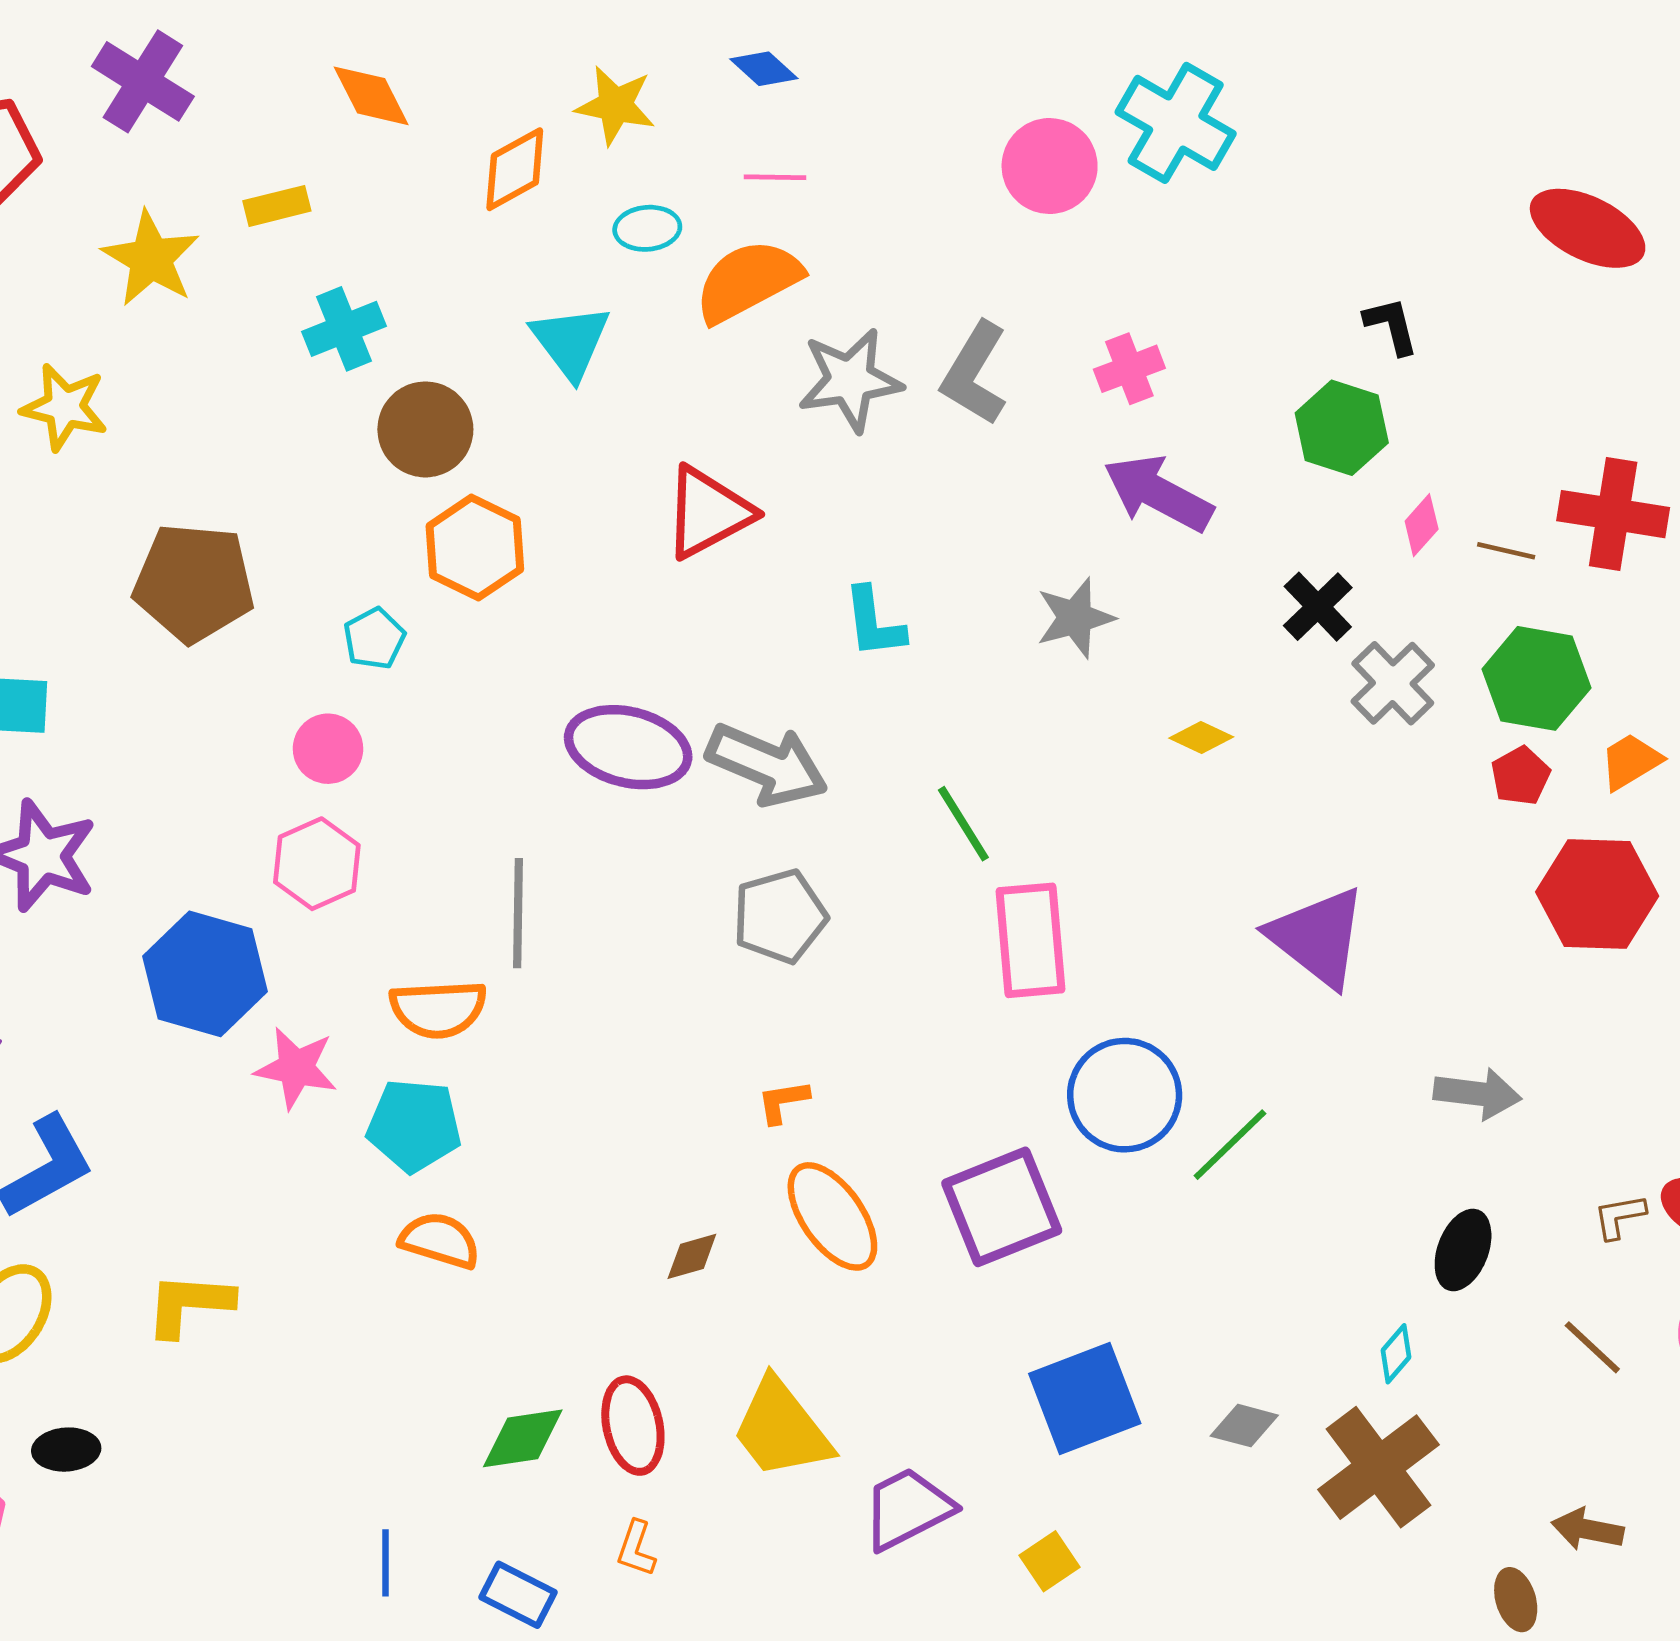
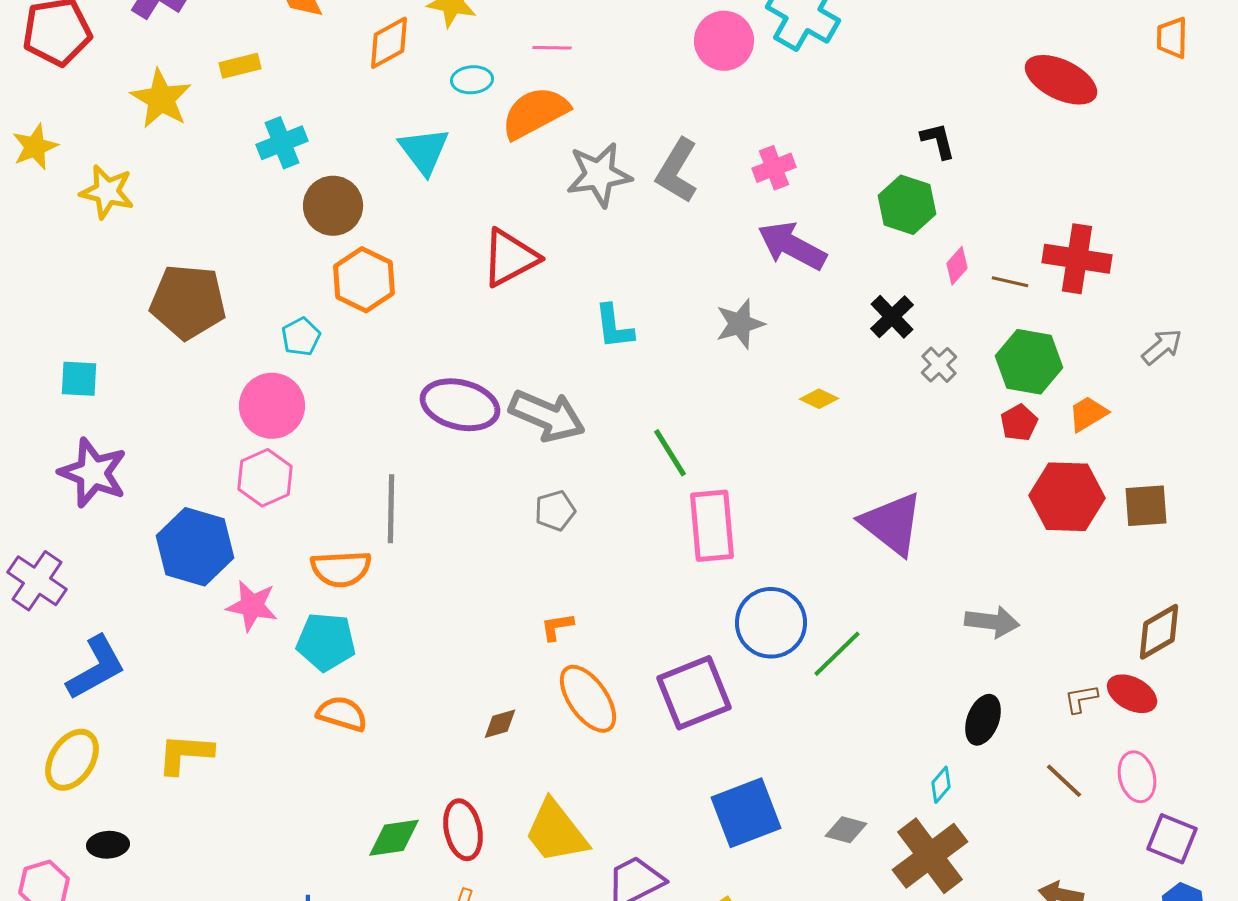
gray cross: (1393, 683) -> (939, 365), size x0.7
pink circle: (328, 749) -> (272, 406), size x1.5
gray pentagon: (780, 916) -> (555, 511), size x0.7

